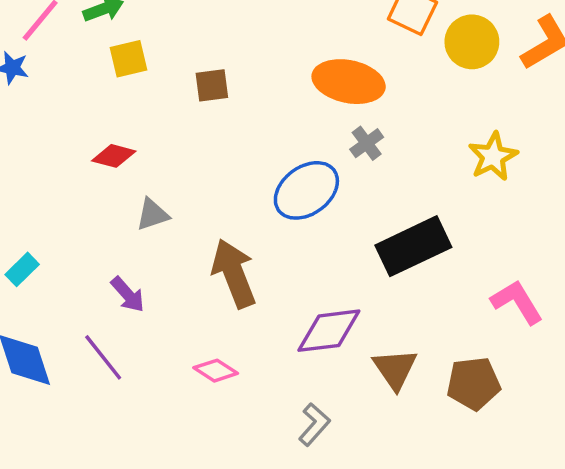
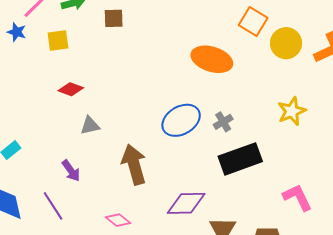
yellow square: (128, 59) -> (58, 41), moved
brown square: (212, 85) -> (114, 18), moved
gray cross: (367, 143) -> (223, 122), moved

